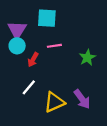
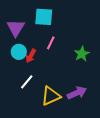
cyan circle: (17, 46) -> (19, 52), moved
pink line: (54, 46) -> (51, 43), turned -56
purple arrow: (82, 99) -> (77, 93), turned -78

